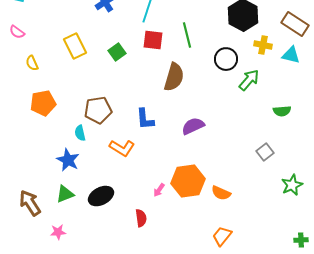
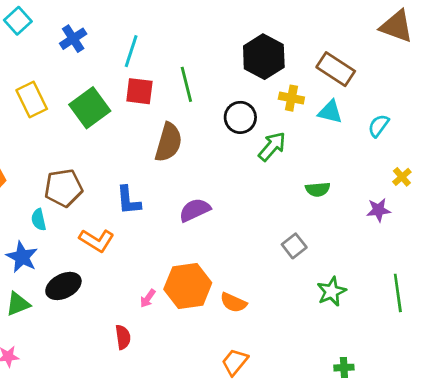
green square: (117, 52) -> (90, 108), size x1.6
black ellipse: (101, 196) -> (63, 286), moved

